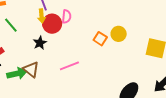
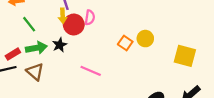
pink line: (69, 66) -> (91, 71), turned 42
brown triangle: (31, 69) -> (35, 72), moved
green arrow: (17, 74) -> (36, 48), moved

